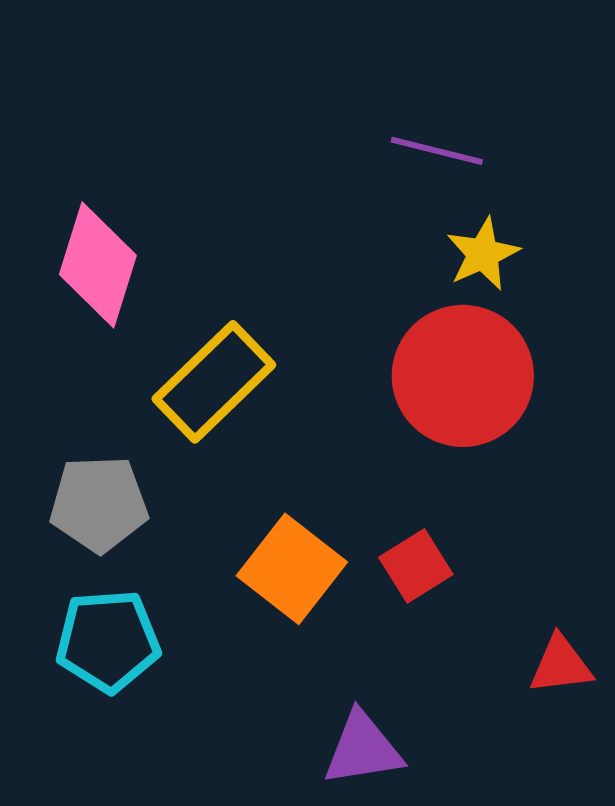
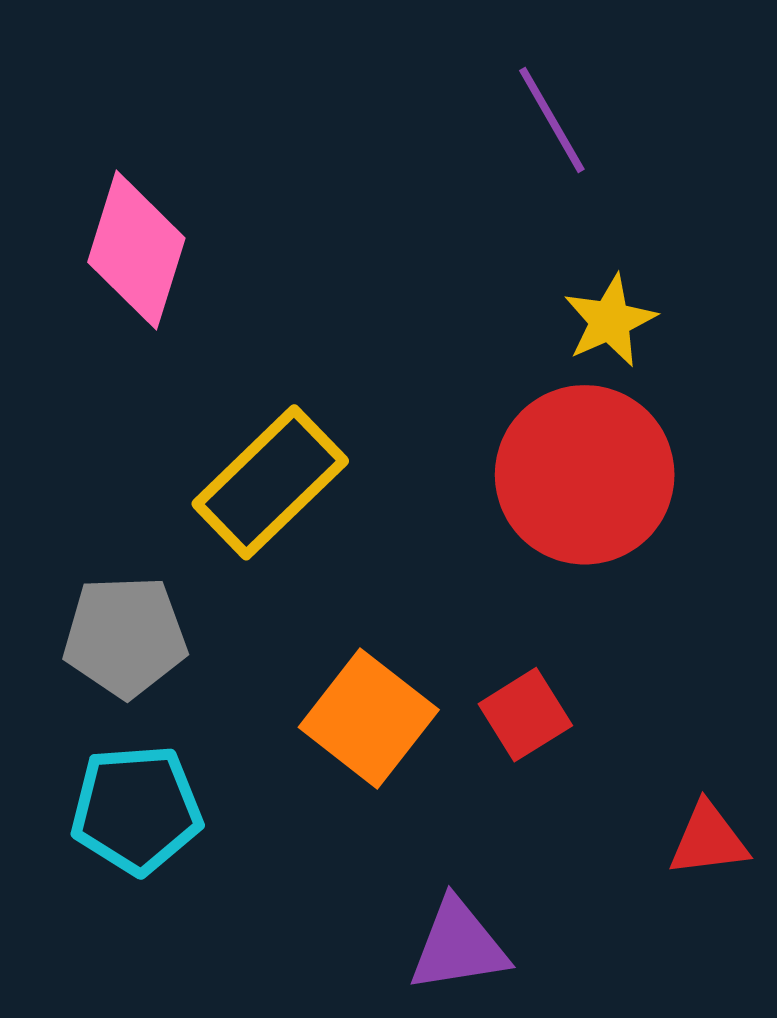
purple line: (437, 151) -> (552, 120), moved, turned 46
pink diamond: (98, 265) -> (136, 250), moved

